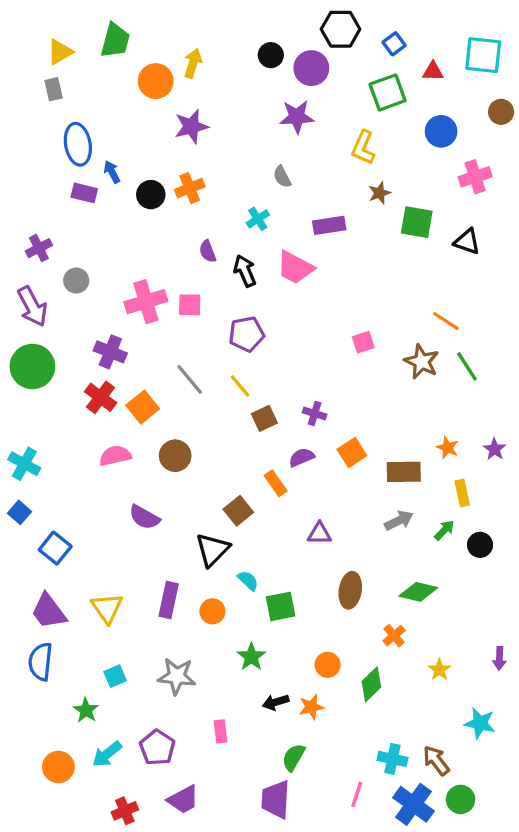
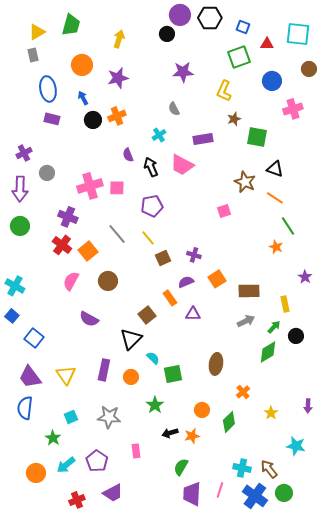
blue square: (394, 44) -> (243, 27), turned -32
purple circle: (311, 68) -> (180, 15), moved
orange circle: (156, 81) -> (82, 65), moved
blue arrow: (112, 172) -> (83, 98), moved
black triangle: (467, 242) -> (275, 169), moved
purple arrow: (32, 306) -> (20, 189), turned 30
brown star: (422, 362) -> (245, 182), moved
green circle: (32, 366) -> (20, 226), size x0.7
orange star: (448, 448) -> (276, 247), moved
pink semicircle: (115, 456) -> (71, 281), turned -48
purple triangle: (319, 534) -> (193, 314), moved
green diamond: (418, 592) -> (268, 352), moved, turned -45
purple trapezoid: (276, 799) -> (192, 494), moved

